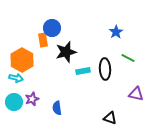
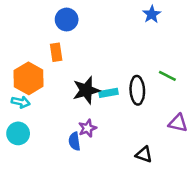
blue circle: (52, 28) -> (67, 20), moved
blue star: (116, 32) -> (152, 14), moved
black star: (66, 52) -> (86, 90), moved
purple star: (32, 99) -> (88, 128), moved

